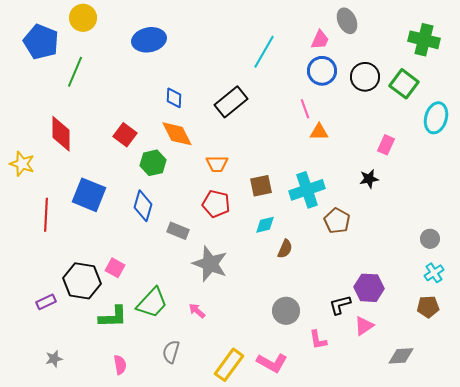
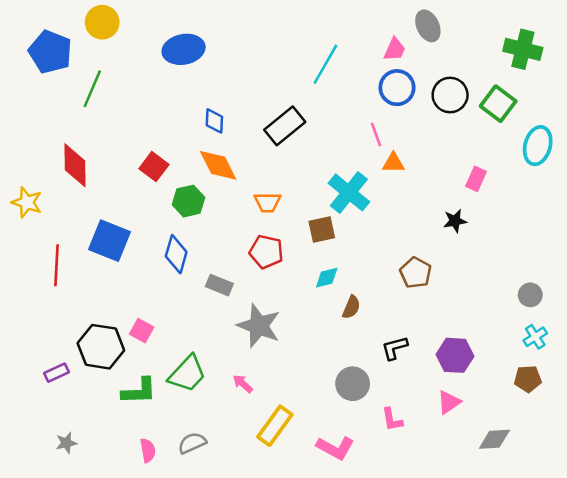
cyan cross: (307, 190) -> (349, 192), moved, turned -32
black L-shape: (340, 305) -> (395, 348), moved
gray semicircle: (171, 352) -> (192, 443), moved, turned 50
yellow rectangle: (229, 365) -> (275, 426), moved

